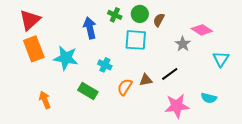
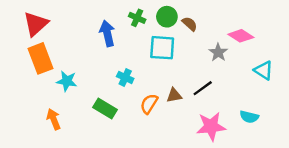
brown semicircle: (159, 20) -> (190, 24), turned 104
cyan star: (66, 58) -> (67, 81), moved, size x0.7
cyan triangle: (221, 59) -> (263, 70), turned -30

